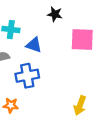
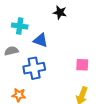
pink square: (82, 40) -> (82, 65), moved, size x0.6

